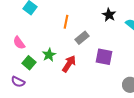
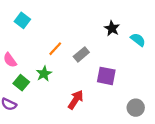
orange line: (66, 22) -> (55, 49), moved, turned 32
red arrow: (69, 64) -> (76, 100), moved

